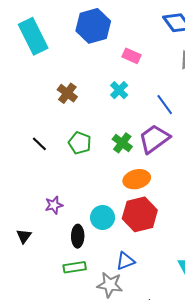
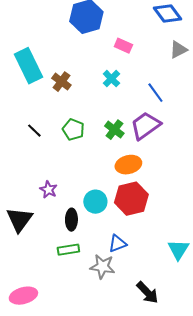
cyan rectangle: (33, 36) -> (28, 66), moved
purple star: (54, 205) -> (48, 190), turned -30
black triangle: (24, 236) -> (19, 220), size x1.8

